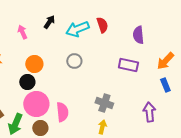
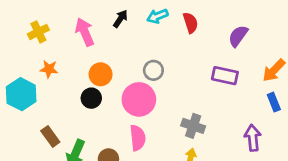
cyan arrow: (77, 29) -> (157, 16), moved, size x0.7
pink arrow: (22, 32) -> (85, 32), size x1.5
purple semicircle: (138, 35) -> (238, 36), turned 42
pink circle: (36, 104) -> (139, 99), moved

